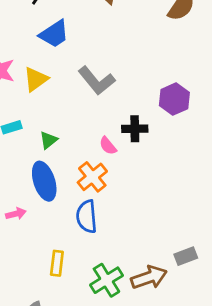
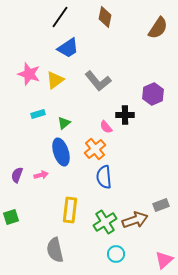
blue semicircle: (87, 217) -> (104, 177), moved
yellow rectangle: (57, 263) -> (70, 210), size x1.4

